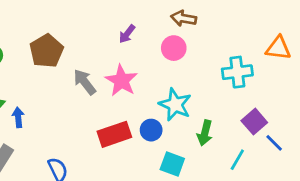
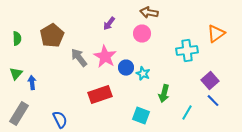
orange triangle: (278, 48) -> (216, 34), turned -42
cyan star: (175, 105) -> (143, 74), size x0.6
purple square: (254, 122) -> (210, 81), moved
blue circle: (151, 130) -> (126, 68), moved

